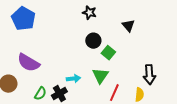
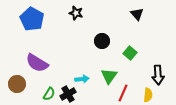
black star: (89, 13) -> (76, 13), moved
black triangle: (128, 26) -> (137, 14), moved
green square: (108, 53) -> (130, 53), moved

